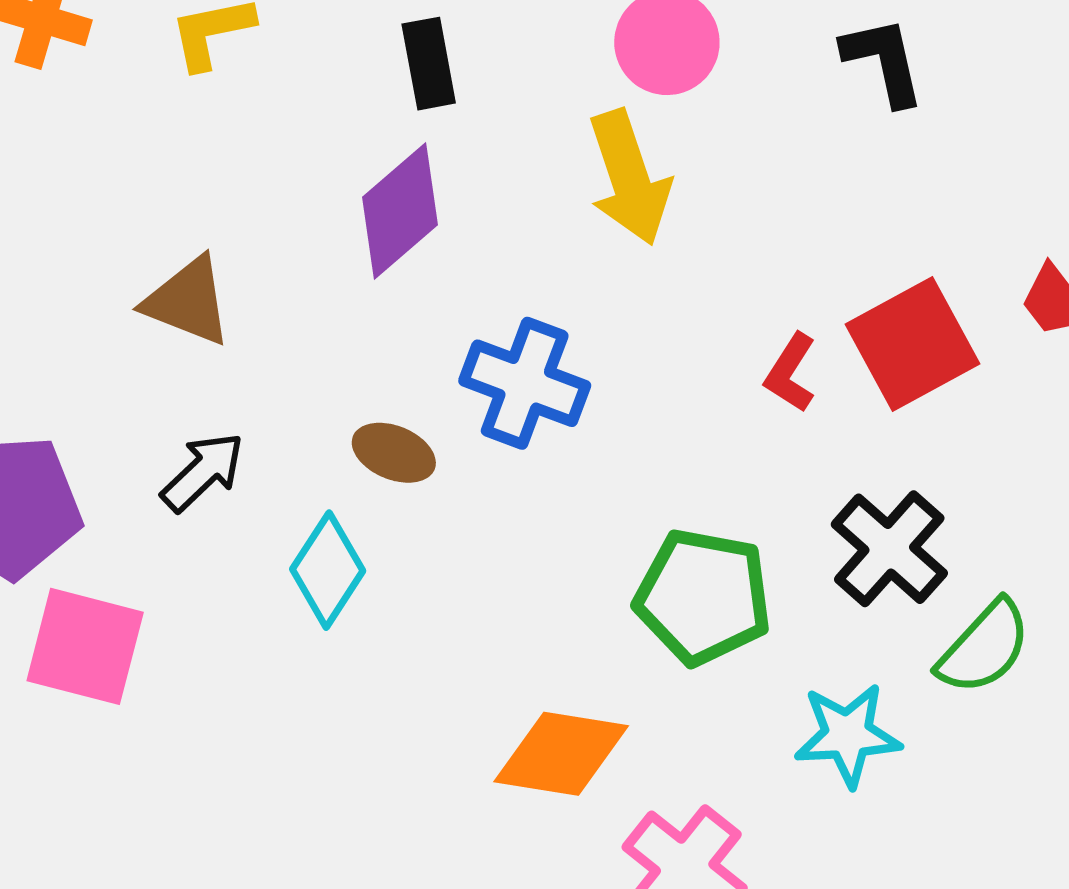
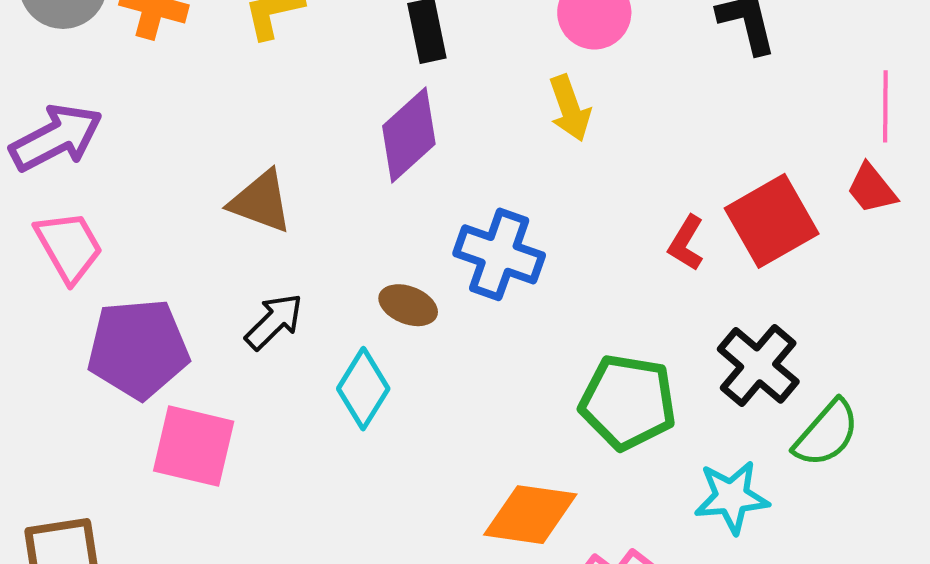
yellow arrow: (629, 178) -> (570, 108), size x0.7

